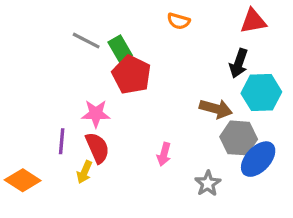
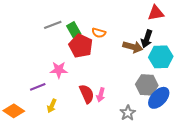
orange semicircle: (179, 21) -> (99, 33), moved
gray line: (86, 41) -> (53, 25), turned -48
brown arrow: (216, 109) -> (133, 47), moved
purple line: (62, 141) -> (38, 87), turned 63
red semicircle: (97, 148) -> (87, 94), moved

